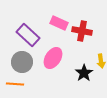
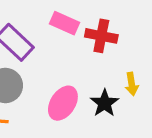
pink ellipse: (53, 58) -> (63, 103), moved

